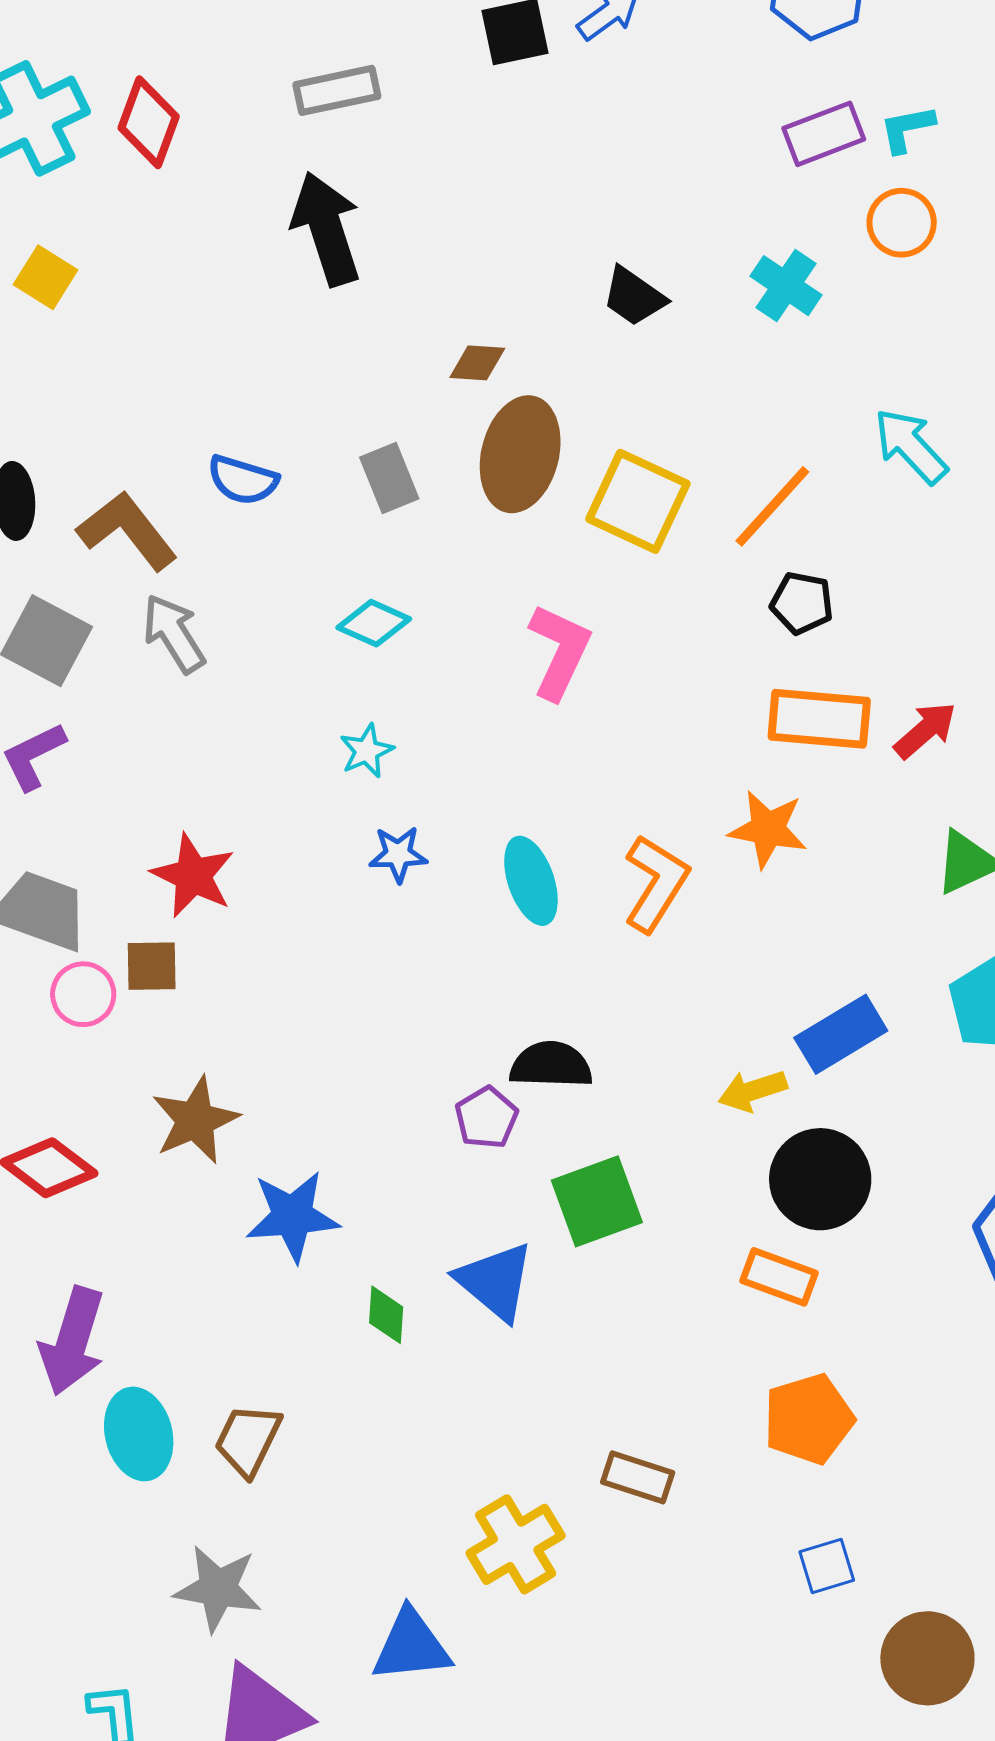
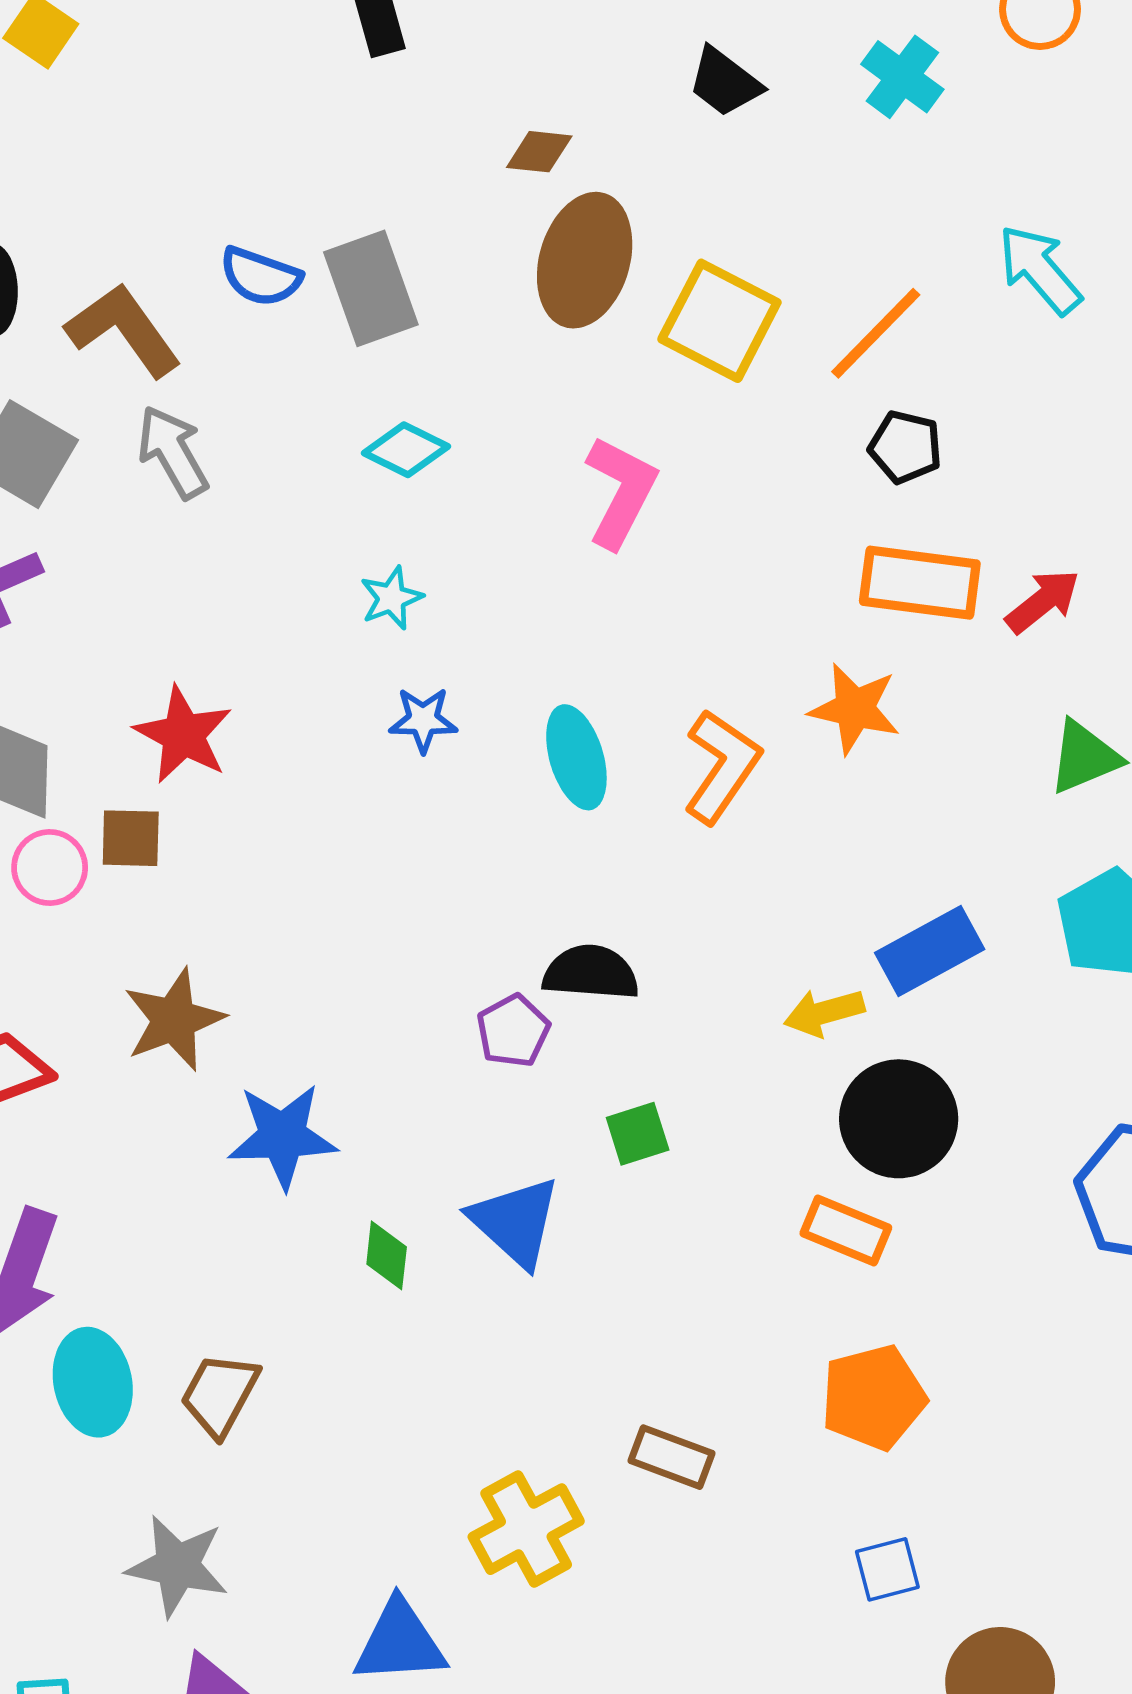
gray rectangle: (389, 478) -> (371, 288), moved, size x1.4
green square: (597, 1201) -> (638, 1134), size x0.6

